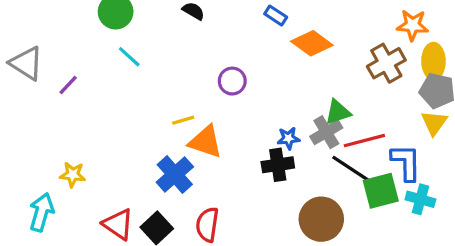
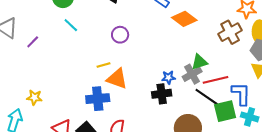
purple circle: (232, 81) -> (120, 35), moved
blue cross: (175, 175) -> (98, 99), turned 35

